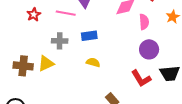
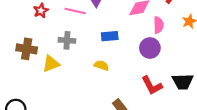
blue rectangle: (89, 36) -> (110, 36), moved
purple circle: (149, 49) -> (150, 48), moved
brown cross: (23, 66) -> (27, 49), moved

